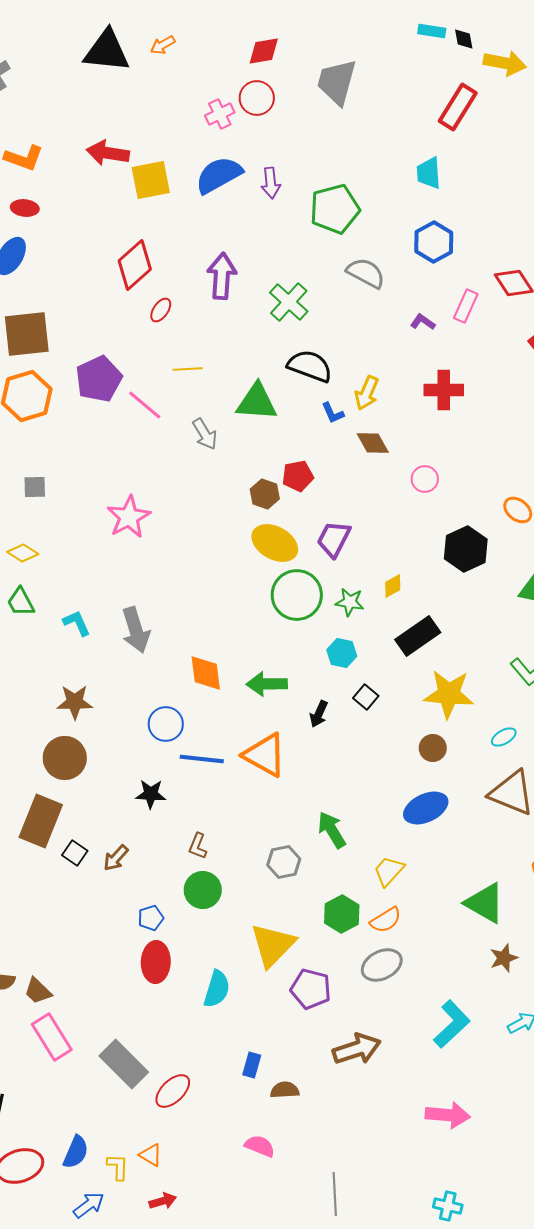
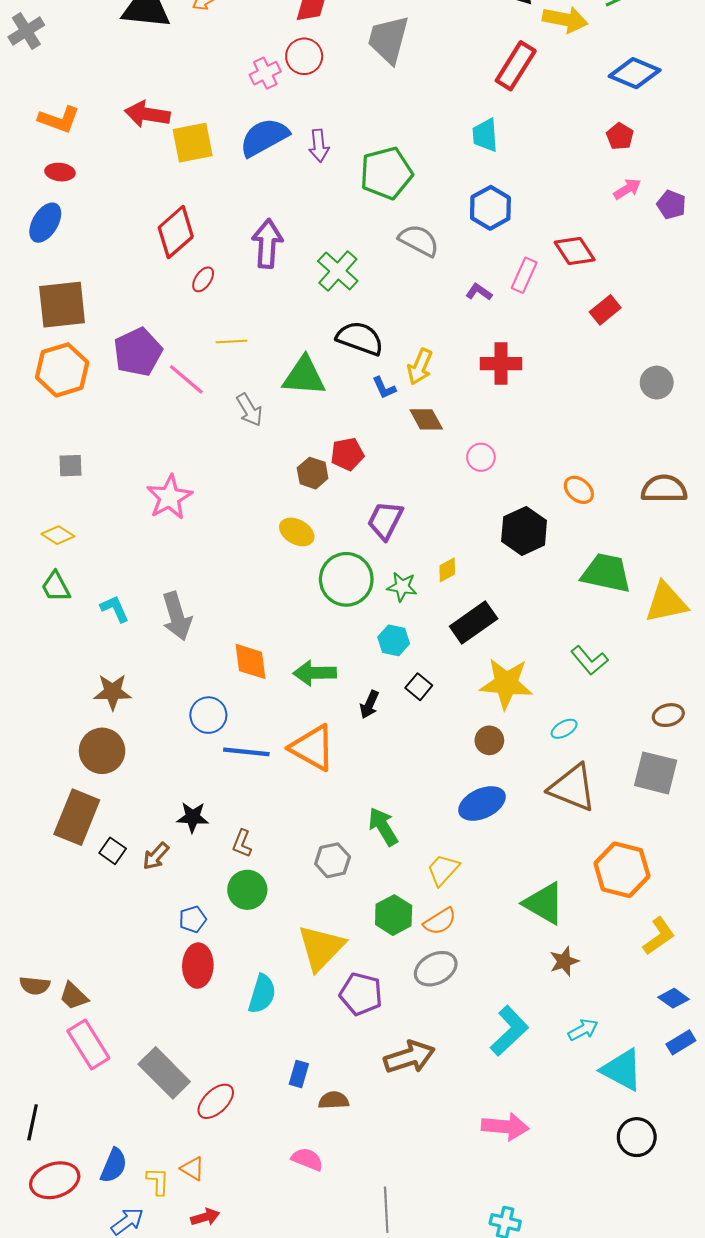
yellow ellipse: (275, 543) -> (297, 532), moved, size x0.7
black star: (151, 794) -> (193, 817), moved

